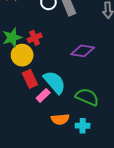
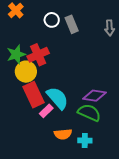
red cross: (35, 38) -> (38, 55), size x1.5
purple diamond: (83, 51) -> (95, 96), moved
red rectangle: (30, 79) -> (34, 95), size x1.4

